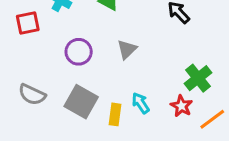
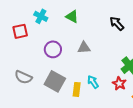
gray triangle: (127, 49) -> (84, 48), turned 40

